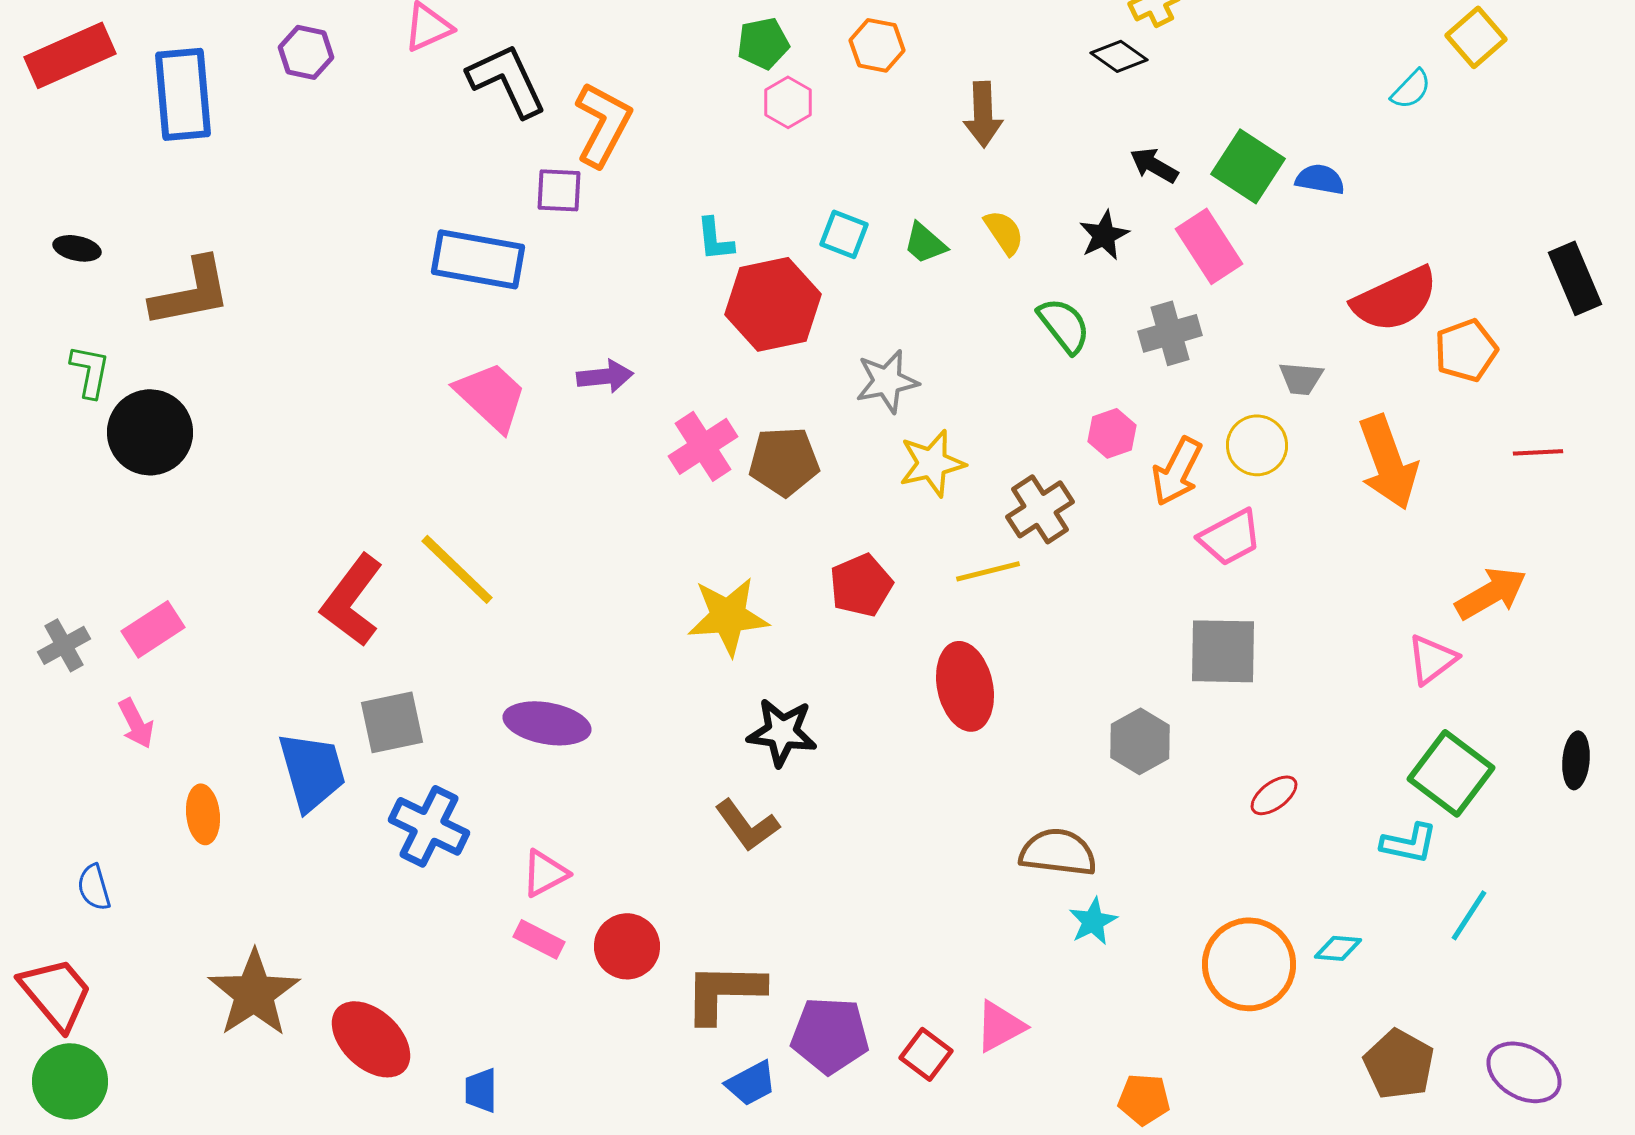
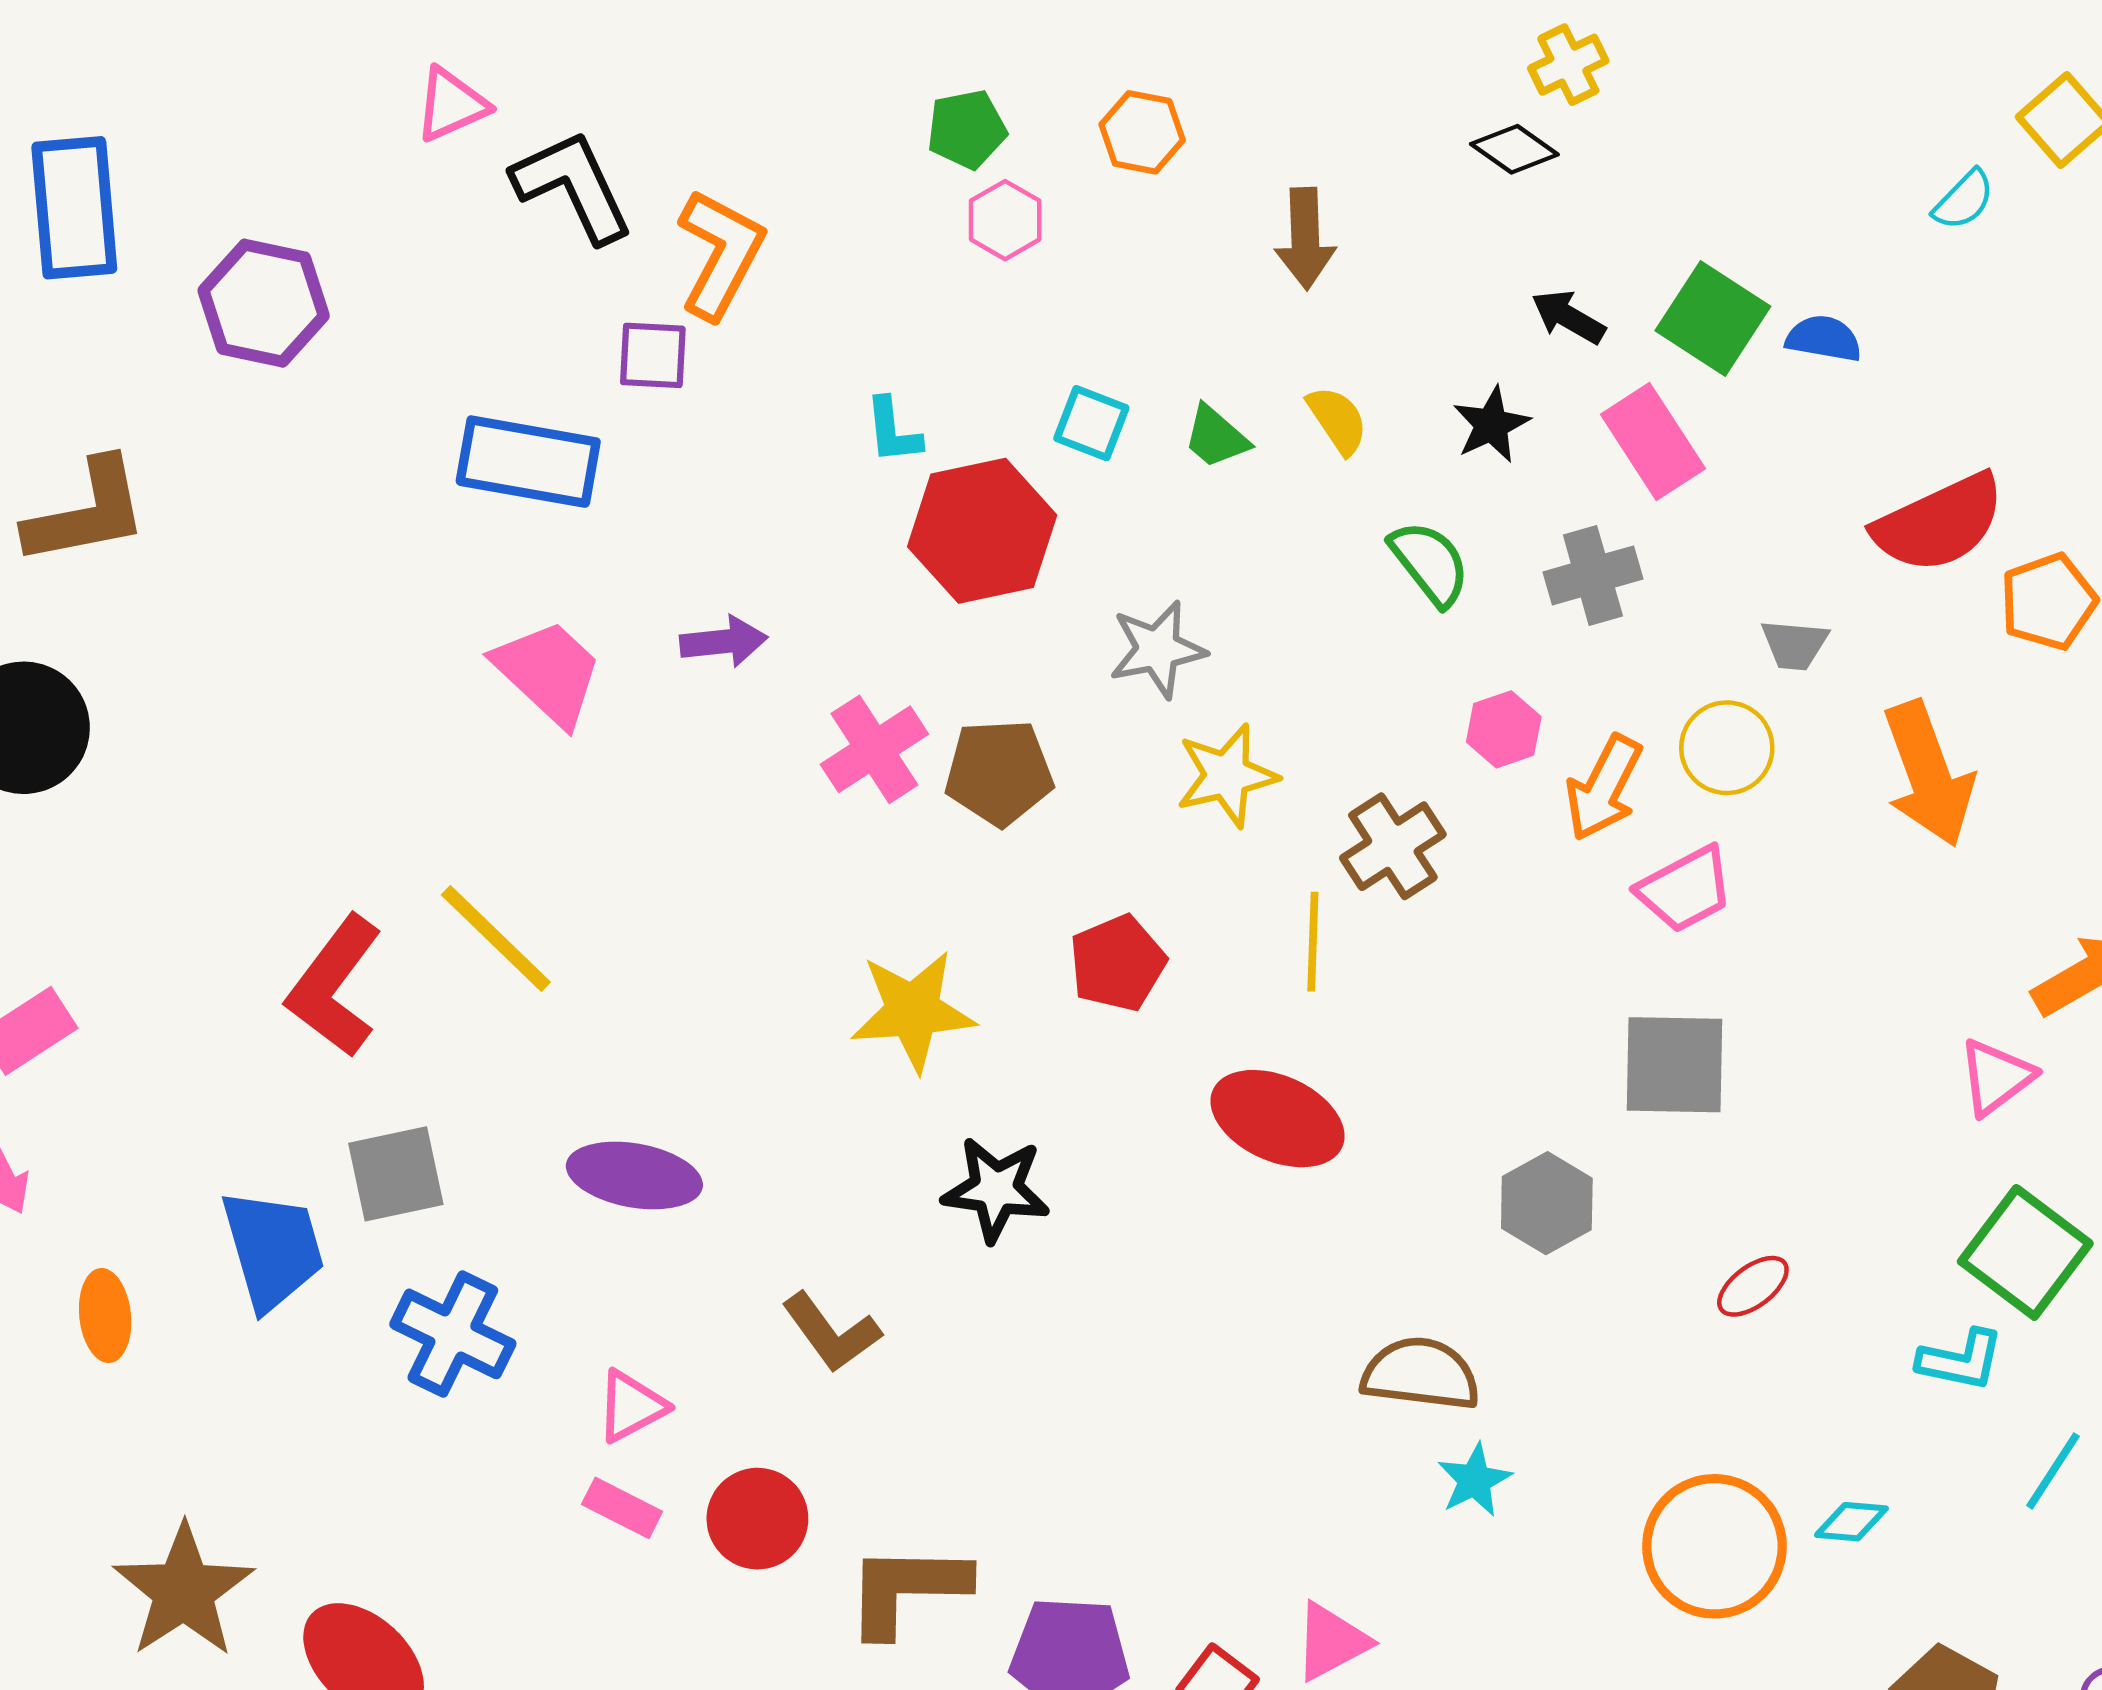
purple hexagon: (306, 52) -> (264, 303), moved, size x1.5
yellow line: (988, 571) -> (1313, 942), turned -74
red ellipse: (965, 686) -> (1278, 1119), turned -54
brown L-shape: (747, 825) -> (831, 1332), moved

